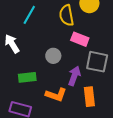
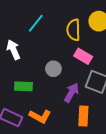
orange L-shape: (56, 95) -> (40, 116), moved

